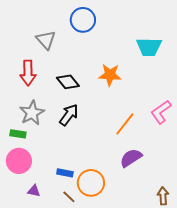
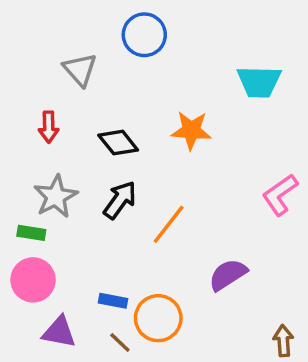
red arrow: (28, 73) -> (49, 127), size x0.7
orange line: (125, 124) -> (169, 224), moved
purple triangle: (34, 191) -> (59, 332), size x1.5

